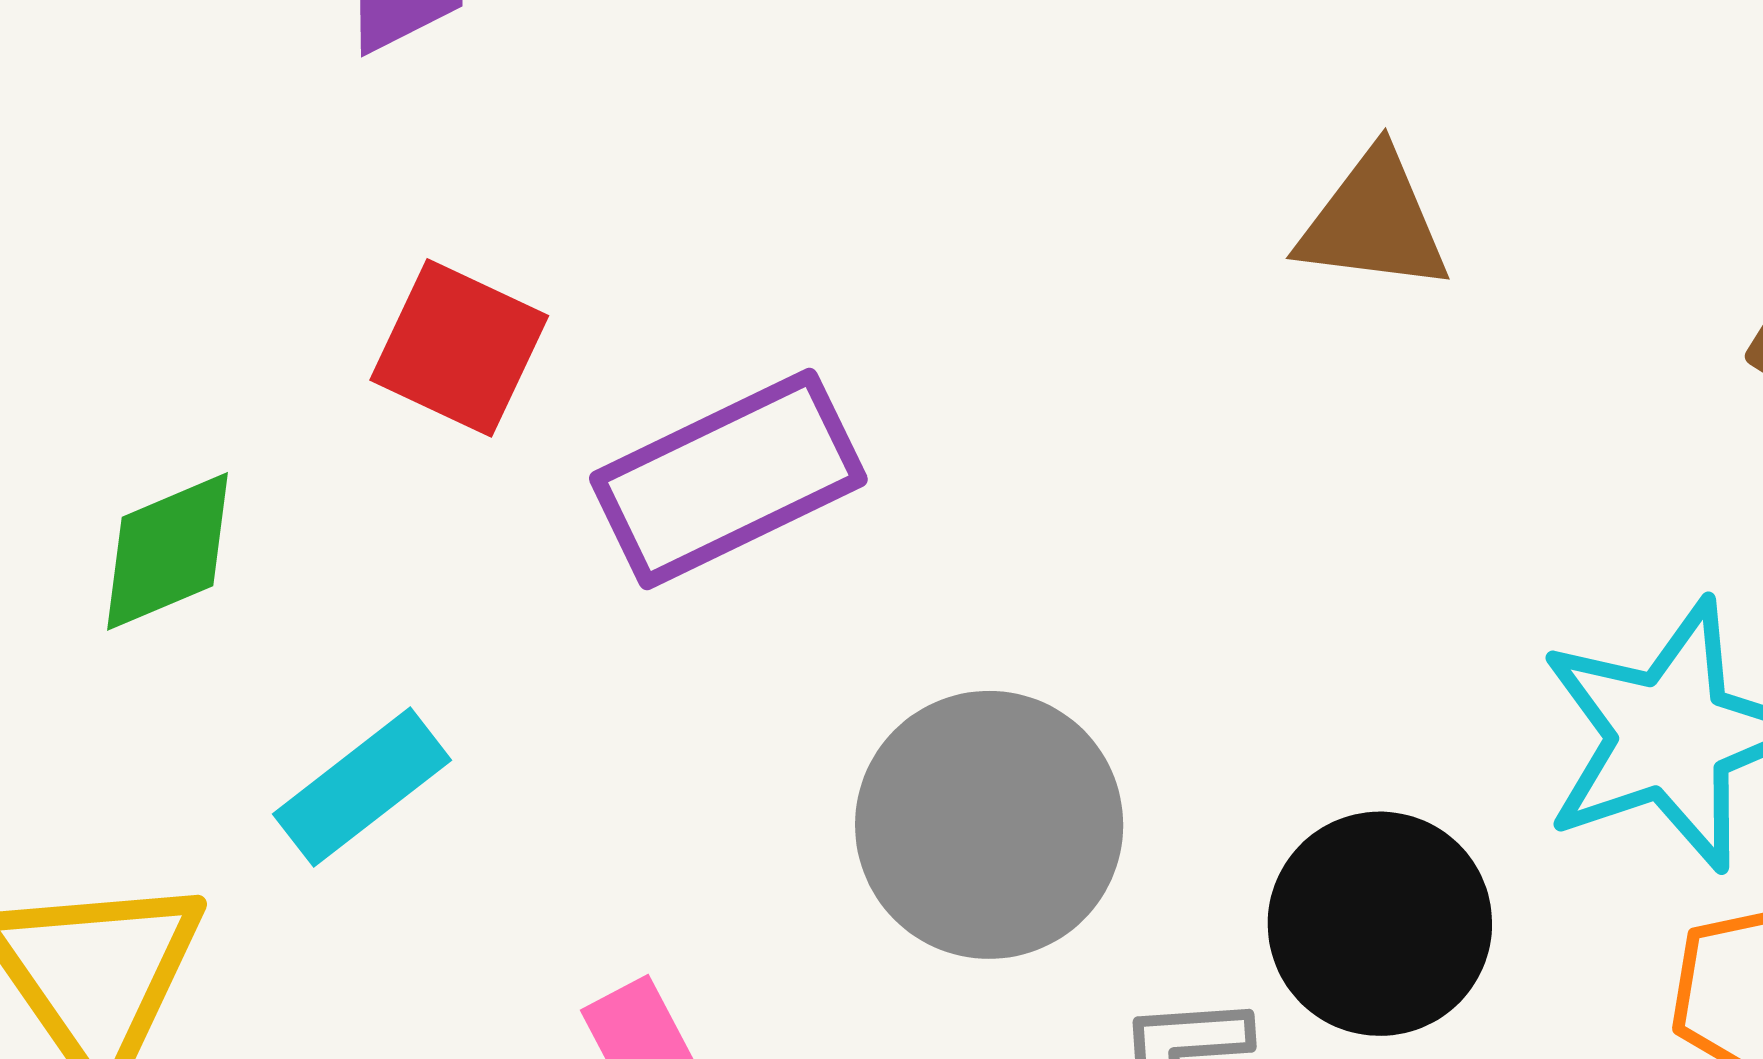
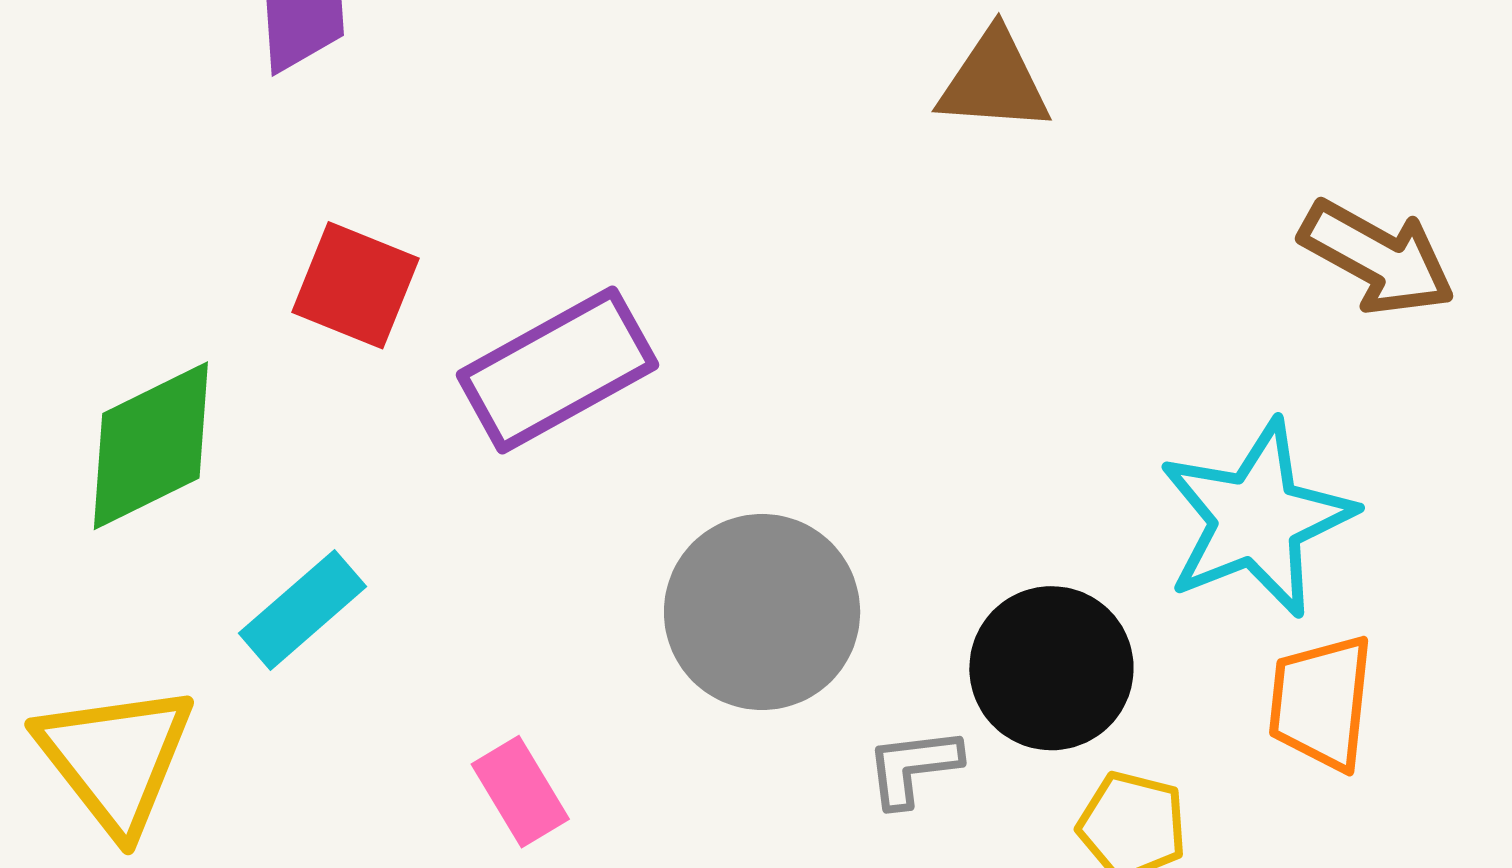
brown triangle: (1374, 222) -> (994, 81), moved
green diamond: (168, 551) -> (151, 446), size x1.4

